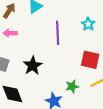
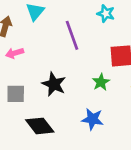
green star: (72, 86) -> (101, 82), moved

